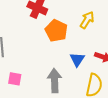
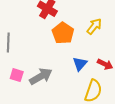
gray arrow: (54, 81) -> (41, 76), moved, turned 55

